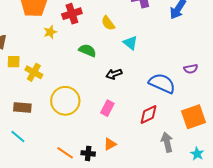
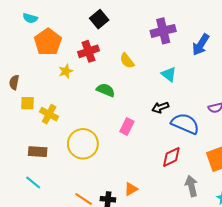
cyan triangle: (130, 43) -> (169, 74), moved
black arrow: (114, 74) -> (160, 107), moved
pink rectangle: (107, 108) -> (127, 127), moved

